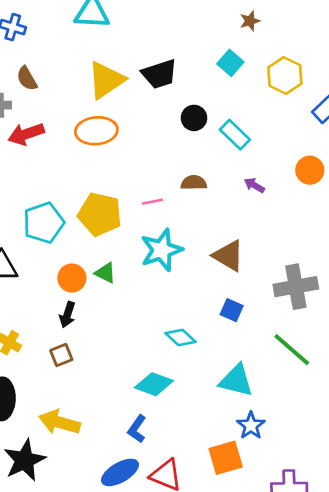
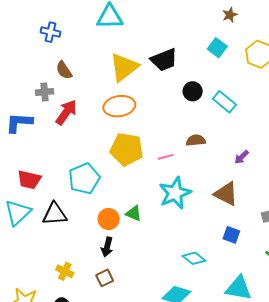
red arrow: (26, 134) -> (66, 112), turned 148
purple arrow: (254, 185) -> (242, 157), moved, turned -70
yellow pentagon: (100, 214) -> (127, 149), moved

